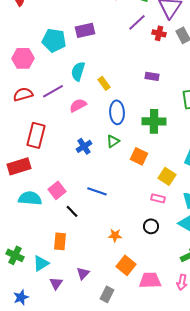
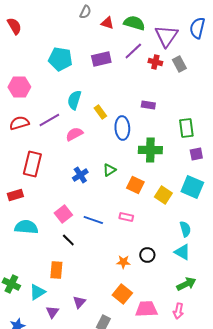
purple rectangle: (85, 30) -> (101, 59), moved
cyan pentagon: (54, 40) -> (60, 59), moved
blue ellipse: (117, 112) -> (122, 128), moved
red rectangle: (19, 166) -> (15, 195), size x0.7
yellow square: (167, 176) -> (163, 195), moved
pink square: (57, 190) -> (63, 214), moved
pink rectangle: (158, 198) -> (126, 217), moved
orange star: (115, 235) -> (123, 262), moved

